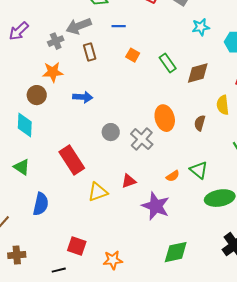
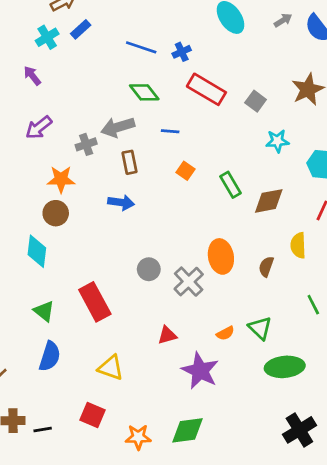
orange star: (53, 72) -> (61, 179), moved
blue arrow: (83, 97) -> (121, 202), moved
green triangle: (22, 167) -> (44, 311), moved
yellow triangle: (98, 192) -> (111, 368), moved, turned 35
green diamond: (176, 252) -> (187, 430), moved
black line: (59, 270) -> (43, 430), moved

